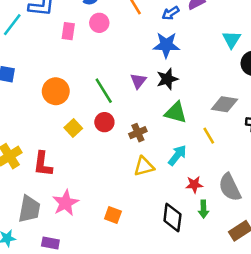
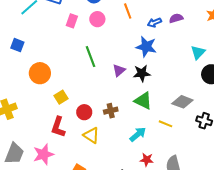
orange circle: (56, 91) -> (40, 73), moved
green line: (104, 91) -> (90, 57), moved
red circle: (104, 122) -> (84, 112), moved
yellow line: (209, 136) -> (165, 124), turned -48
red L-shape: (43, 164) -> (58, 127), moved
yellow triangle: (144, 166) -> (91, 135), moved, turned 36

